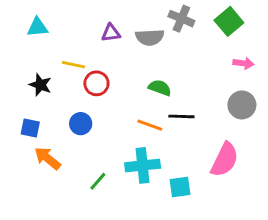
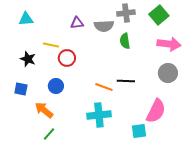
gray cross: (181, 19) -> (126, 13), turned -30
pink arrow: (243, 63) -> (169, 44), size x1.6
green semicircle: (160, 88) -> (125, 41), moved, turned -119
orange arrow: (48, 158) -> (44, 110), moved
green line: (98, 181) -> (49, 134), moved
cyan square: (180, 187) -> (139, 131), moved

